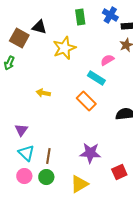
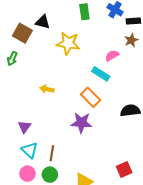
yellow star: (64, 48) -> (68, 43), turned 30
purple star: (90, 153) -> (81, 123), moved

